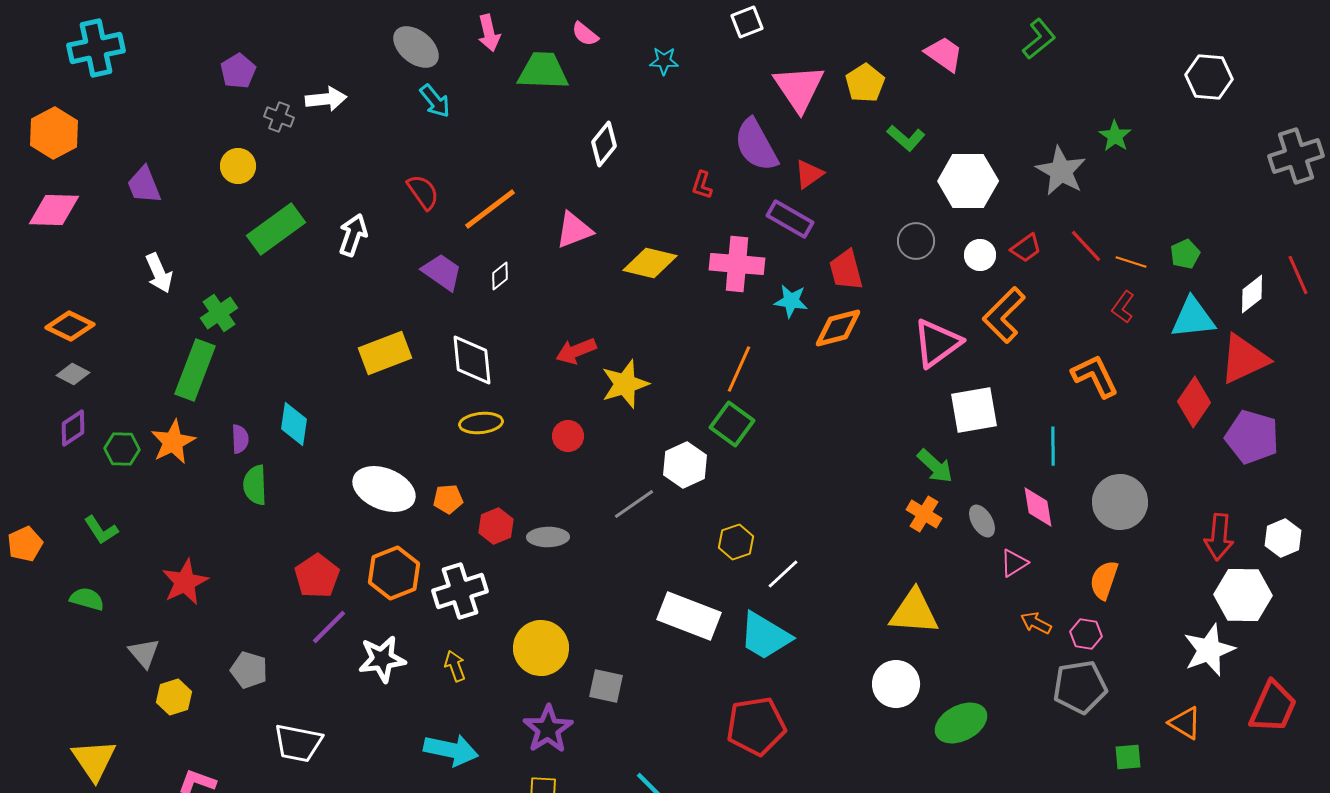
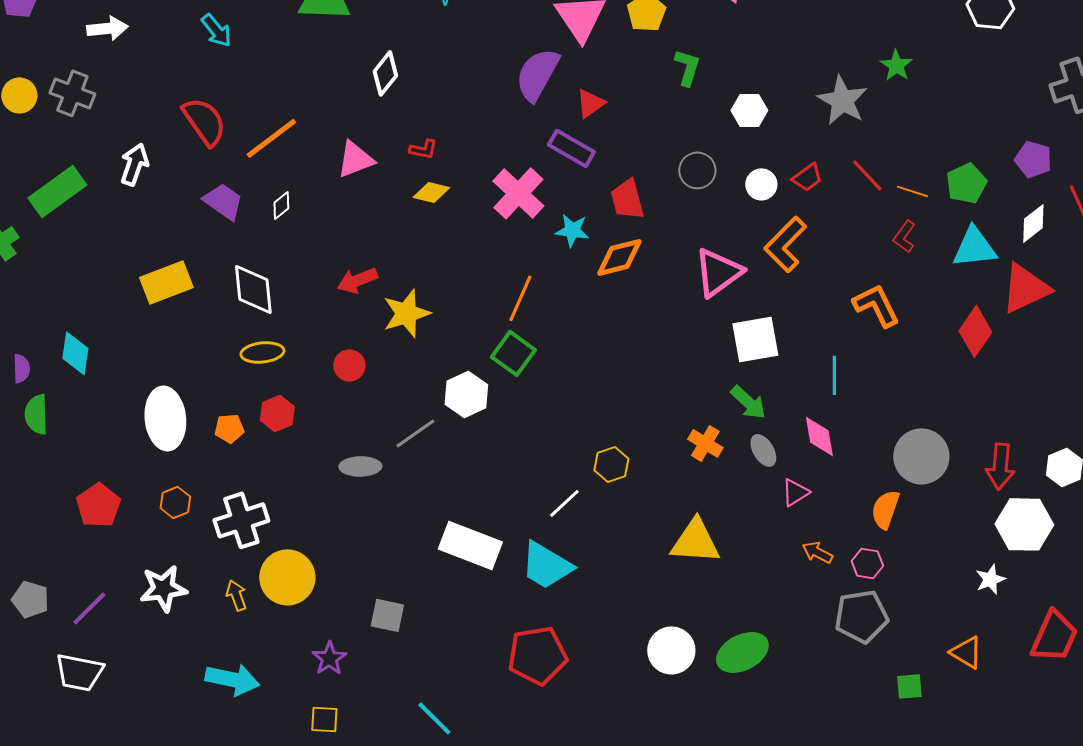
gray cross: (279, 117) -> (72, 93), moved, size x1.5
green L-shape: (906, 138) -> (687, 67), turned -114
purple semicircle: (756, 145) -> (537, 74), turned 58
white hexagon: (968, 181) -> (749, 110), size x0.6
red L-shape: (702, 185) -> (423, 149), moved, turned -96
red semicircle: (423, 192) -> (204, 121), size x1.4
green rectangle: (276, 229) -> (57, 191), moved
green pentagon: (1185, 254) -> (966, 183), size x1.4
yellow diamond: (650, 263) -> (431, 192), size x0.7
pink cross: (737, 264) -> (518, 193), turned 38
purple pentagon: (1252, 437) -> (1033, 159), moved, size x0.7
green arrow: (935, 466) -> (748, 402), moved
white ellipse: (384, 489) -> (165, 418), turned 62
gray circle: (1120, 502) -> (921, 456), moved
red hexagon: (496, 526) -> (277, 413), moved
gray ellipse: (548, 537) -> (360, 466), moved
yellow hexagon: (736, 542) -> (611, 464), moved
orange hexagon: (394, 573) -> (175, 502), size x0.6
purple line: (329, 627) -> (89, 608), moved
yellow circle: (541, 648) -> (287, 577), moved
white star: (1209, 650) -> (990, 579), size x0.6
white circle: (896, 684) -> (671, 650), moved
purple star: (548, 729) -> (329, 658), size x0.7

